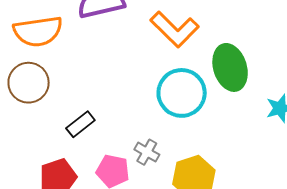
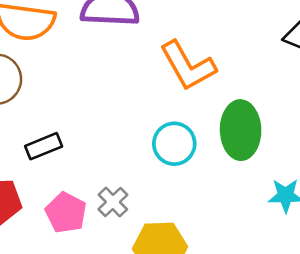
cyan circle: (182, 93) -> (174, 144), size x0.7

